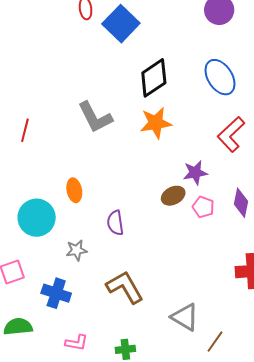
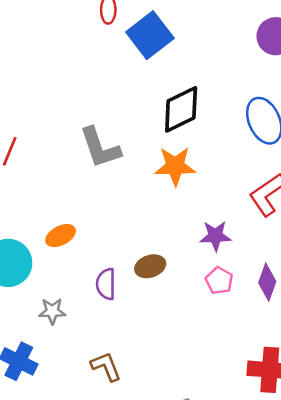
orange ellipse: (74, 190) -> (61, 236), turned 65
brown ellipse: (173, 196) -> (150, 266), moved
brown L-shape: (125, 287) -> (106, 367), size x0.7

